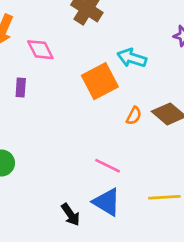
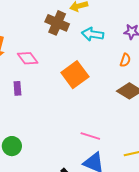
cyan arrow: (132, 58) -> (93, 34), moved
orange semicircle: (134, 116) -> (125, 60), moved

